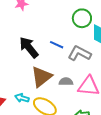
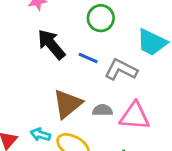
green circle: (82, 18) -> (101, 18), moved
black arrow: (29, 47) -> (51, 44), moved

